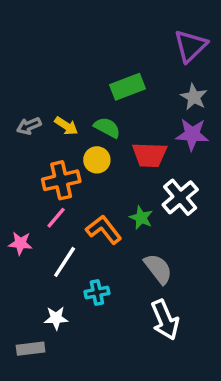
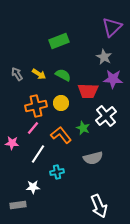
green rectangle: (128, 87) -> (59, 41), moved
gray star: (194, 97) -> (104, 57), moved
gray arrow: (29, 126) -> (17, 74), turned 80
yellow circle: (97, 160) -> (61, 103), moved
gray semicircle: (158, 269) -> (93, 158), turned 114
white arrow: (165, 320) -> (99, 206), moved

